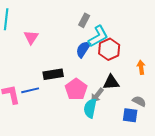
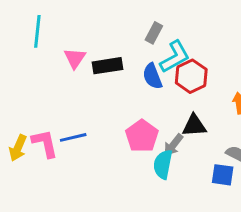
blue semicircle: (83, 49) -> (152, 76), turned -54
black rectangle: (53, 74) -> (108, 66), moved

